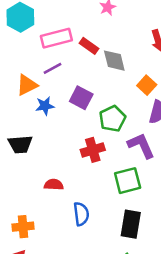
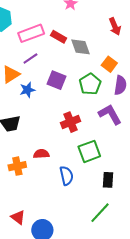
green pentagon: (112, 119) -> (90, 84), moved
green square: (128, 181) -> (89, 151), moved
black rectangle: (131, 224) -> (108, 180), size x0.7
orange cross: (23, 227) -> (17, 166), moved

